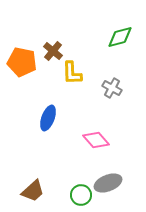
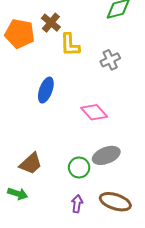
gray cross: (112, 88) -> (110, 60), turned 36

